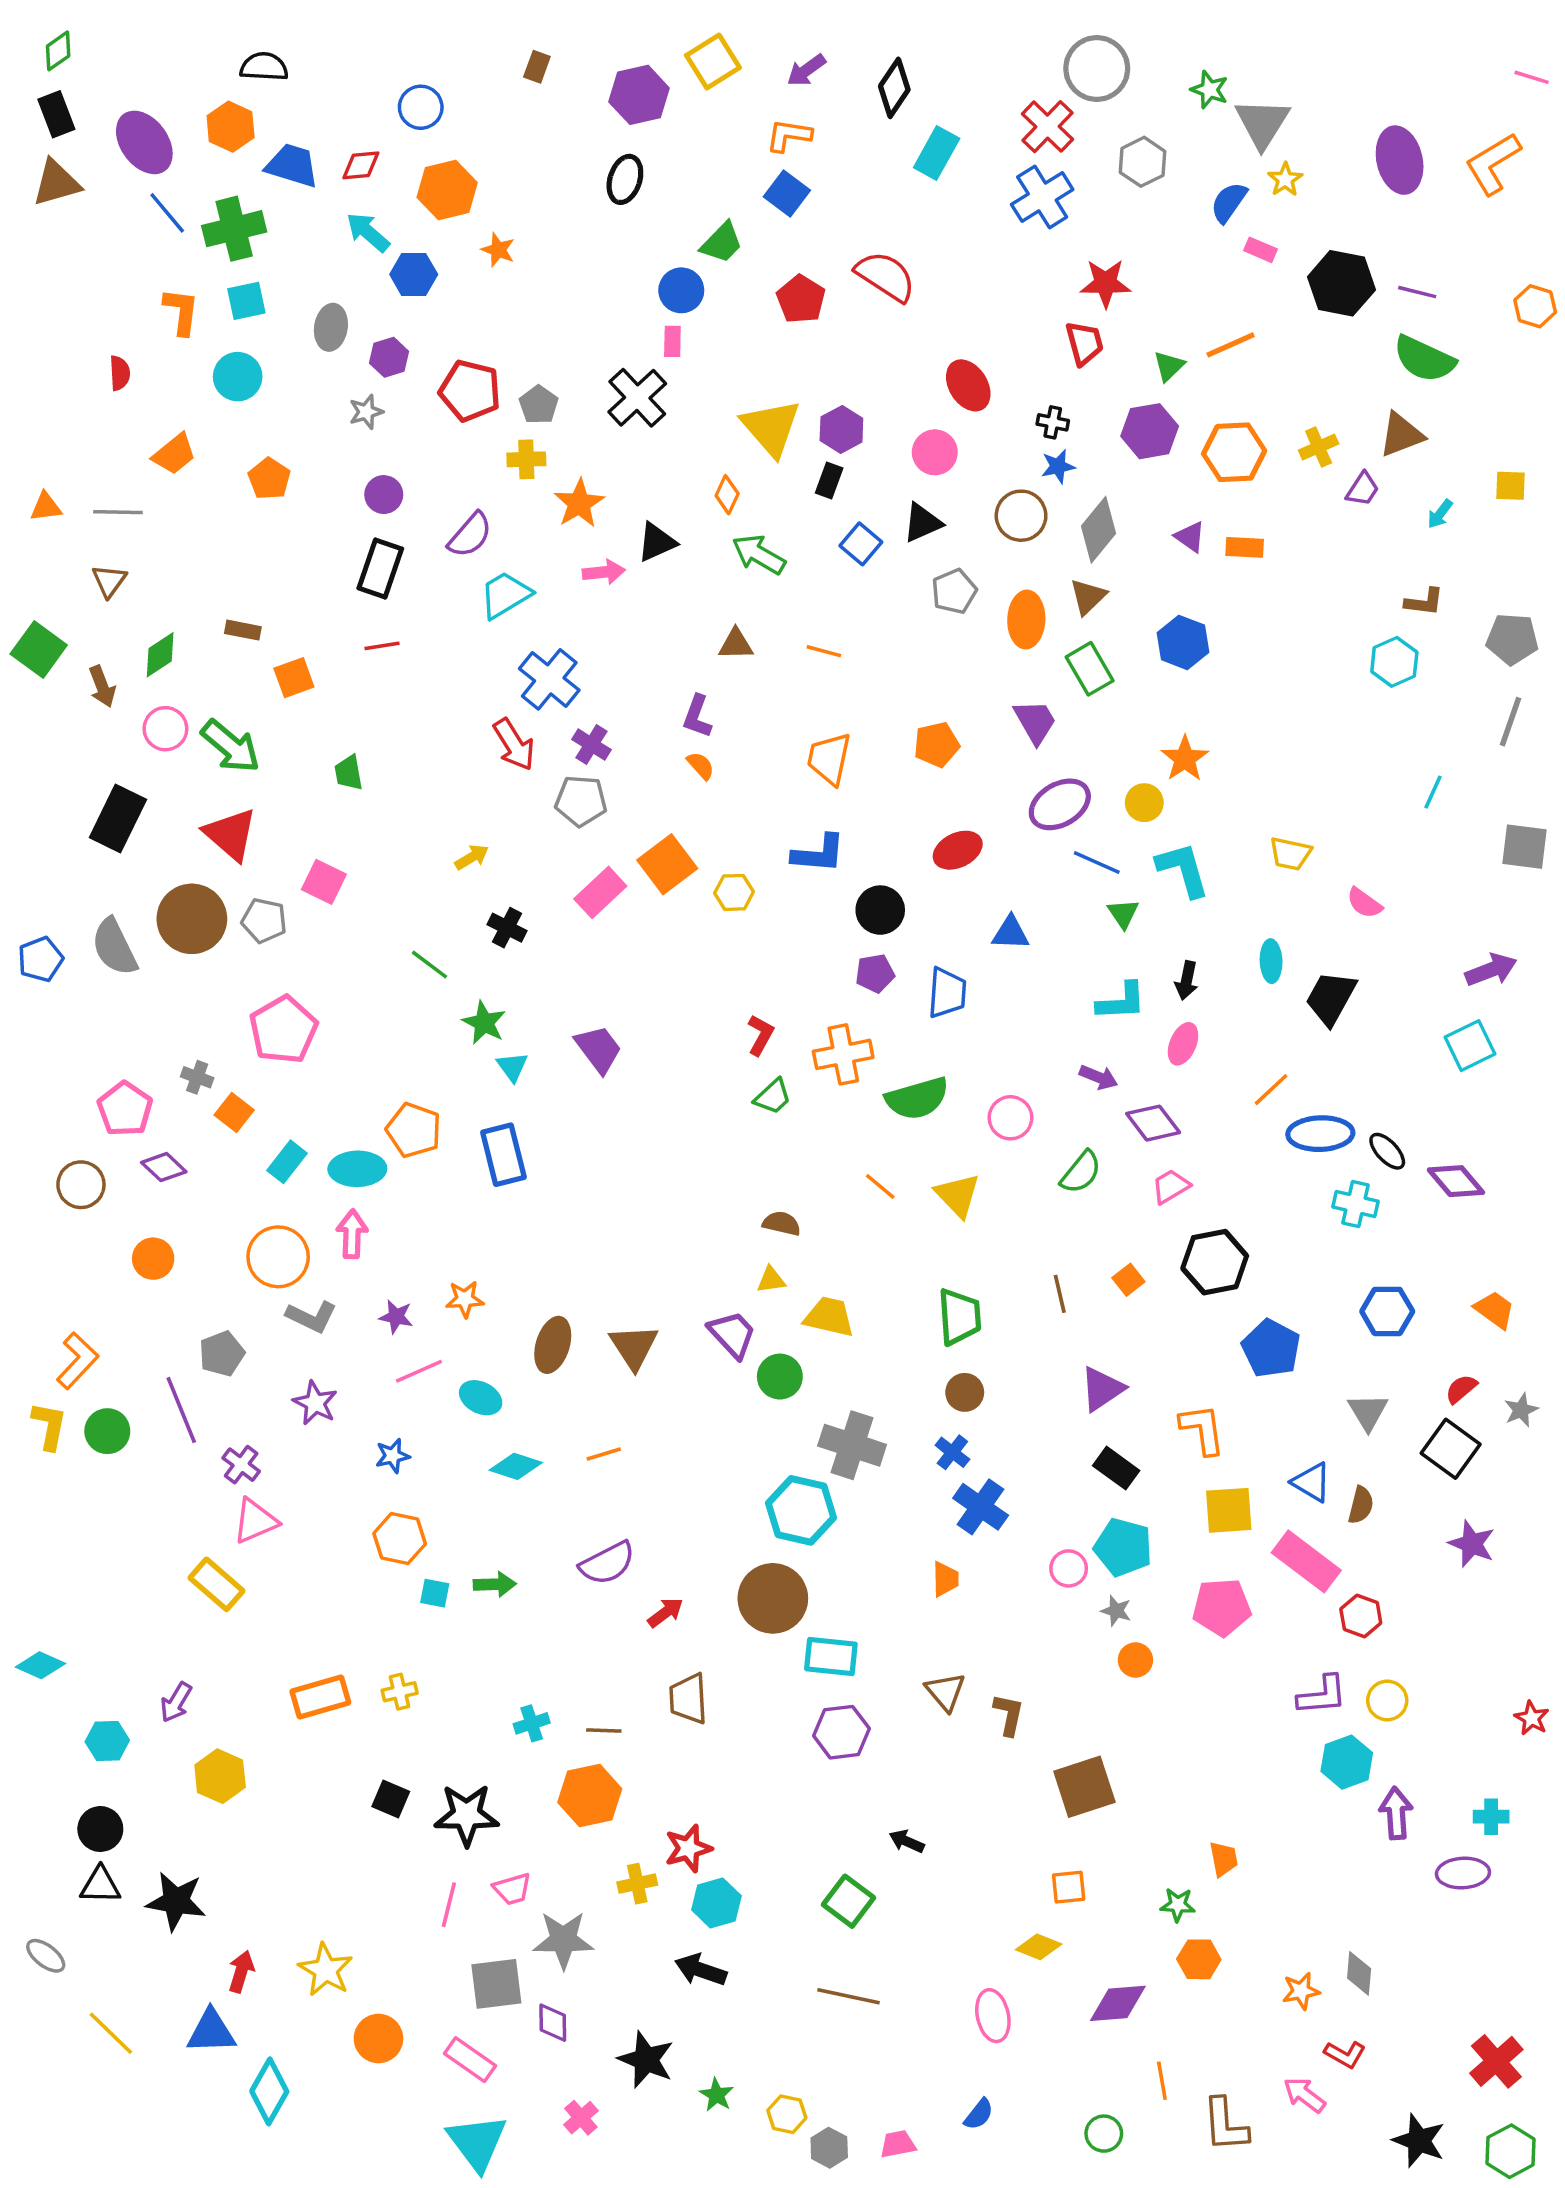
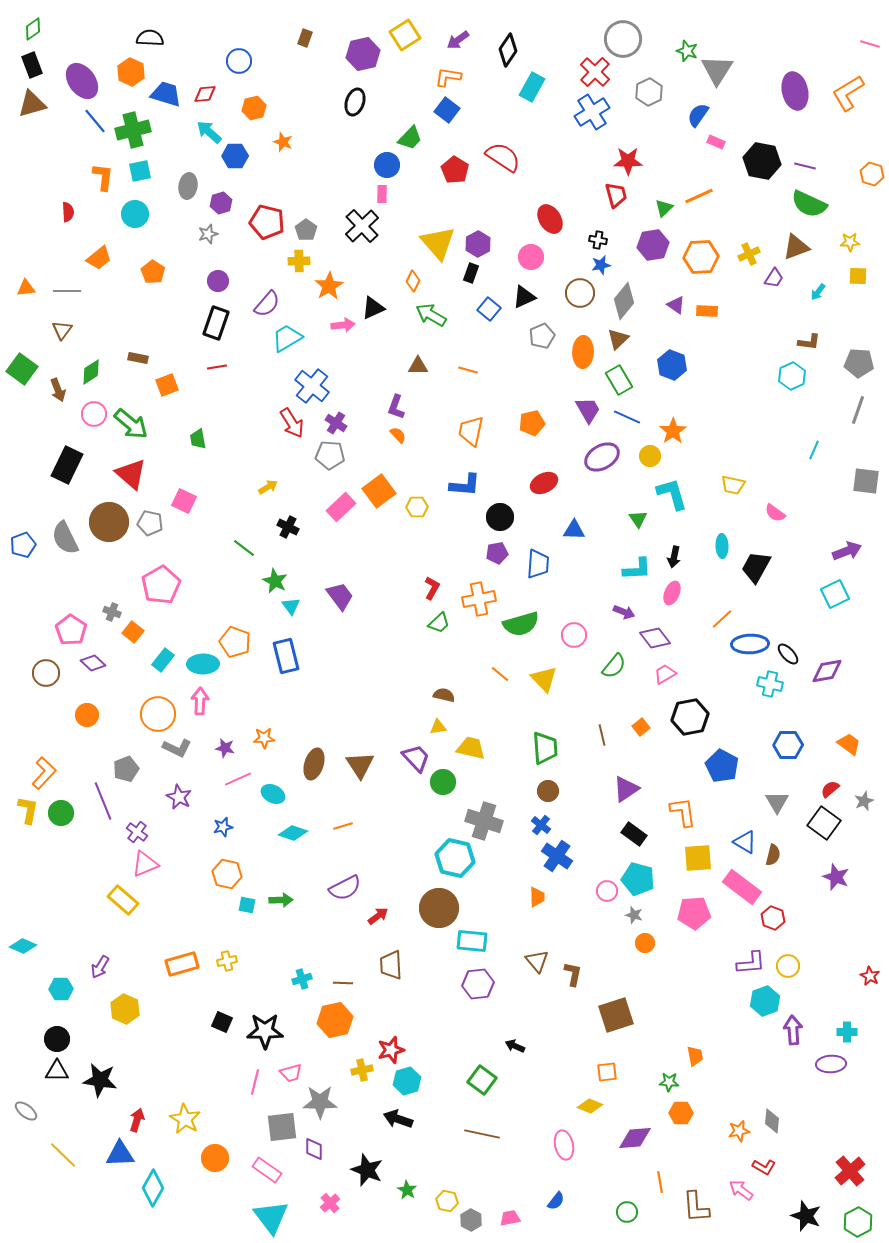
yellow star: (1285, 179) -> (850, 242), moved, turned 30
orange hexagon: (447, 190) -> (254, 108), size x0.7
blue line: (1097, 862) -> (627, 417), moved
purple diamond: (1456, 1181) -> (827, 671), turned -60

